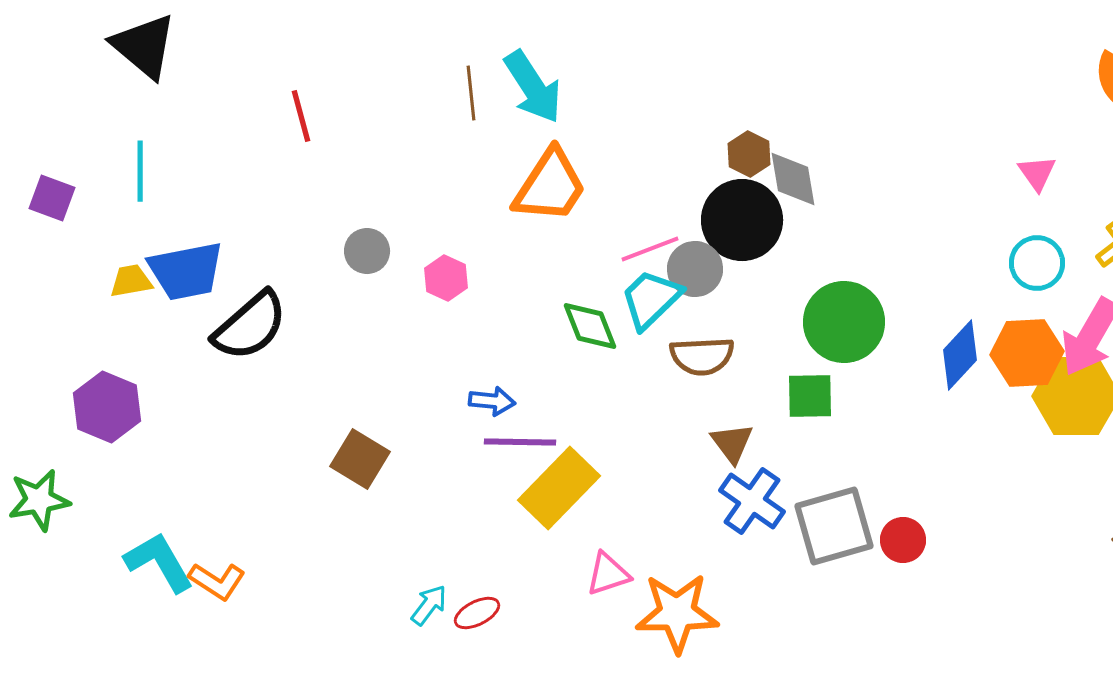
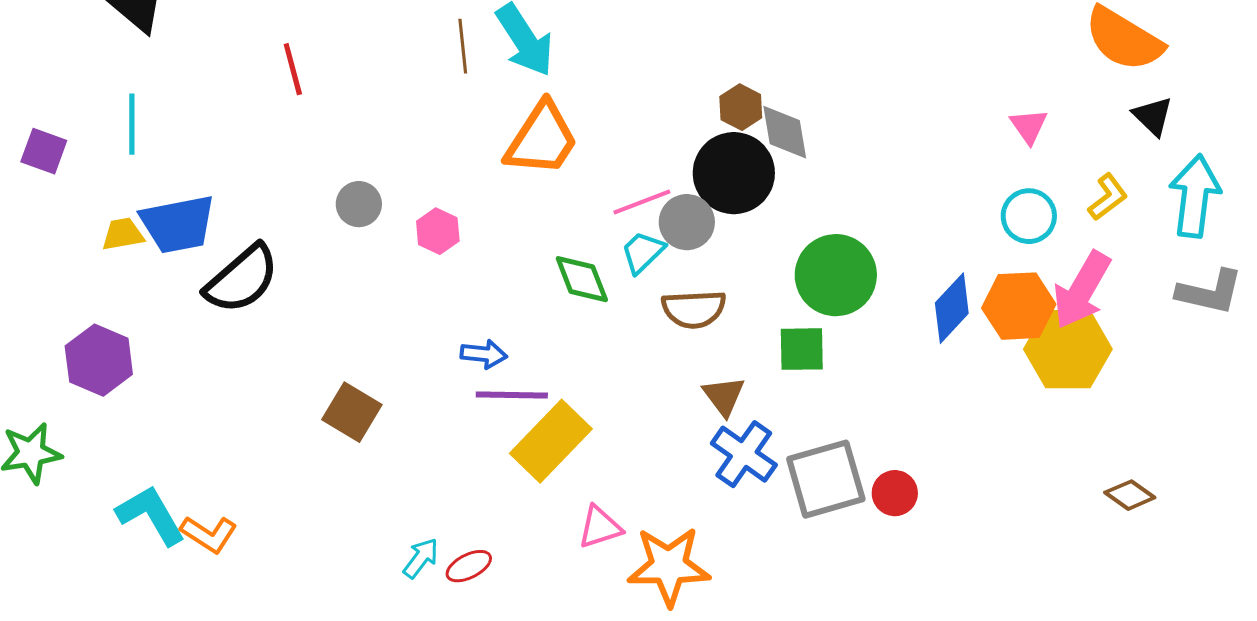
cyan trapezoid: (651, 299) -> (643, 252), size x0.7

